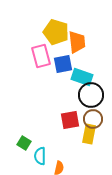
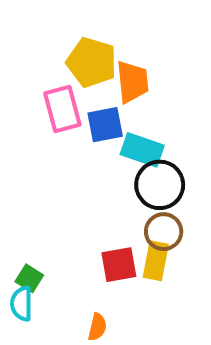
red square: (70, 120) -> (119, 265), moved
cyan semicircle: (40, 156) -> (21, 304), moved

